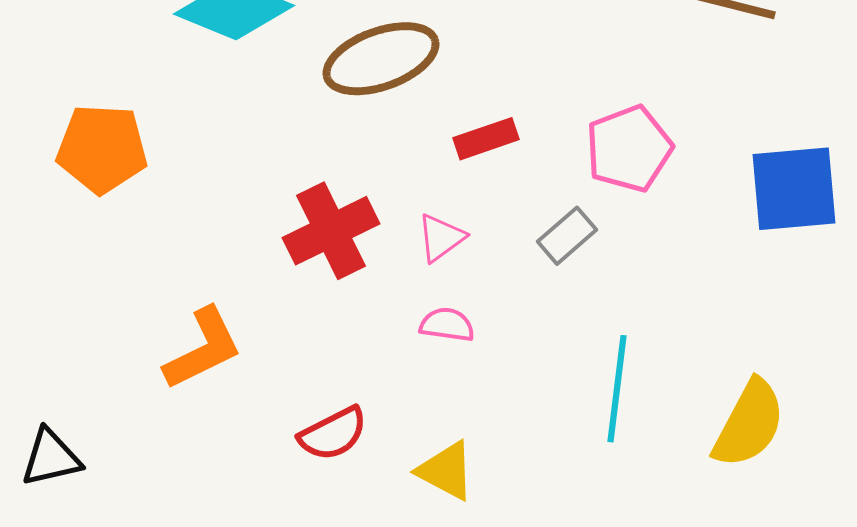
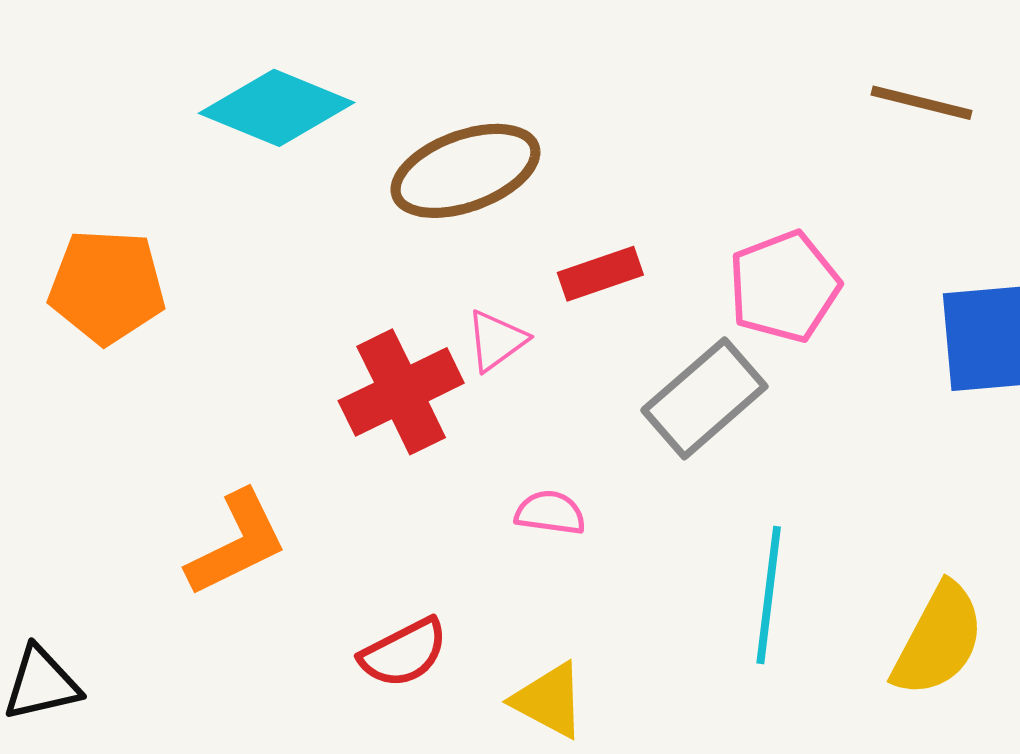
gray rectangle: (567, 236) -> (704, 398), size x1.6
pink triangle: (441, 238) -> (496, 341), moved

